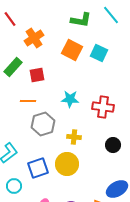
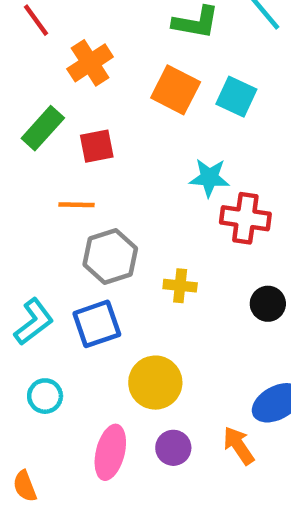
cyan star: (70, 99) -> (209, 178), moved
yellow circle: (67, 164) -> (155, 383), moved
blue square: (38, 168) -> (97, 324), moved

